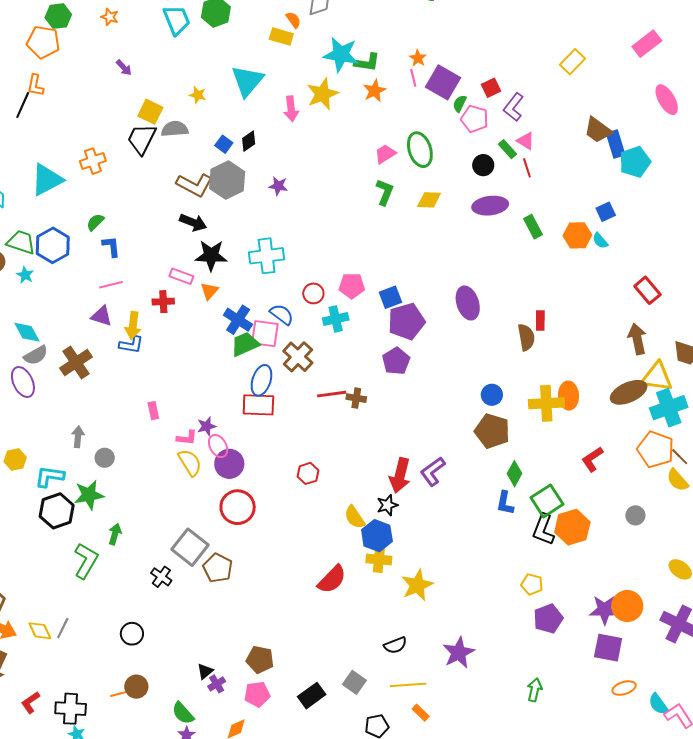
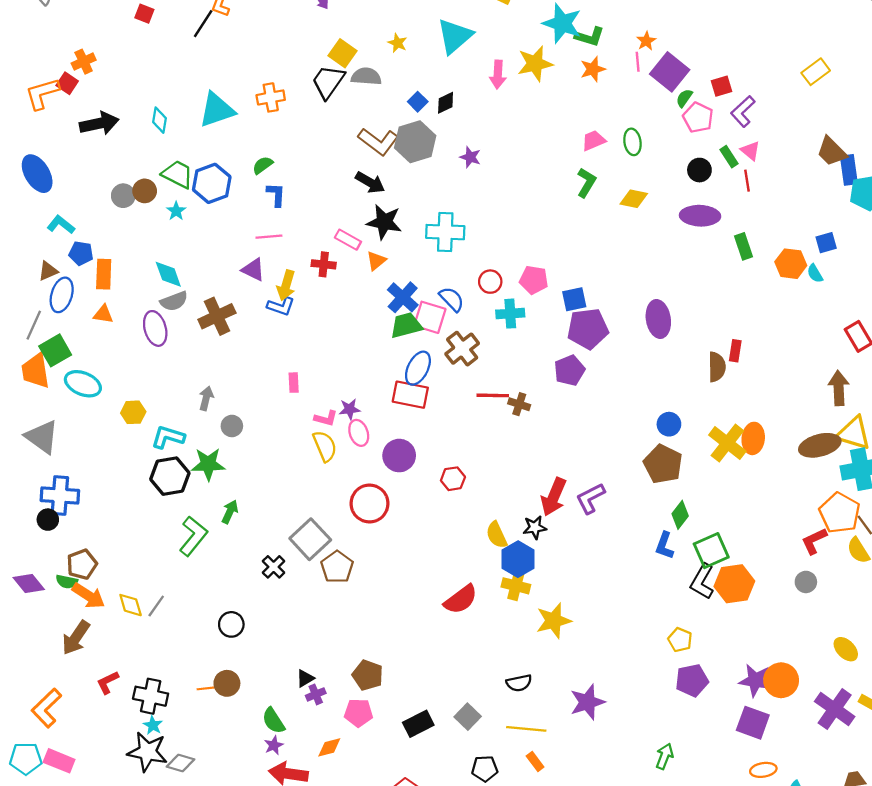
green ellipse: (420, 150) -> (632, 142), size x0.7
yellow cross: (546, 403) -> (727, 443), turned 32
red L-shape: (592, 459) -> (814, 541), moved
purple circle: (229, 464) -> (399, 456), moved

